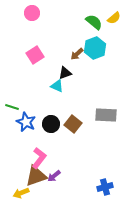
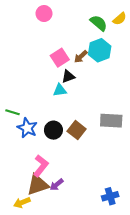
pink circle: (32, 13) -> (44, 14), moved
pink square: (35, 55) -> (60, 58), moved
cyan triangle: (57, 86) -> (60, 90), turned -32

